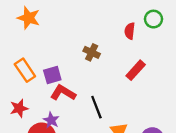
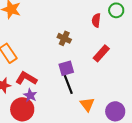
purple square: (52, 75) -> (66, 68), moved
red L-shape: (63, 93) -> (26, 78), moved

